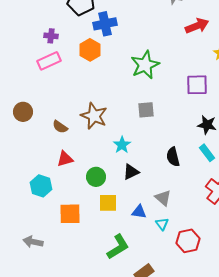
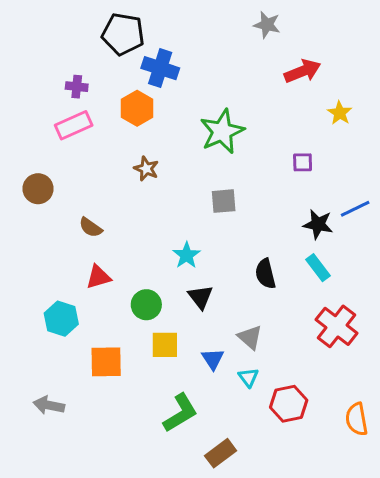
blue cross: (105, 24) -> (160, 68), turned 30
purple square: (197, 85) -> (303, 162), size x0.6
brown circle: (23, 112) -> (38, 189), moved
brown star: (94, 116) -> (146, 169), moved, size x0.6
black triangle: (131, 172) -> (200, 297), turned -42
blue triangle: (139, 212) -> (213, 359), turned 49

